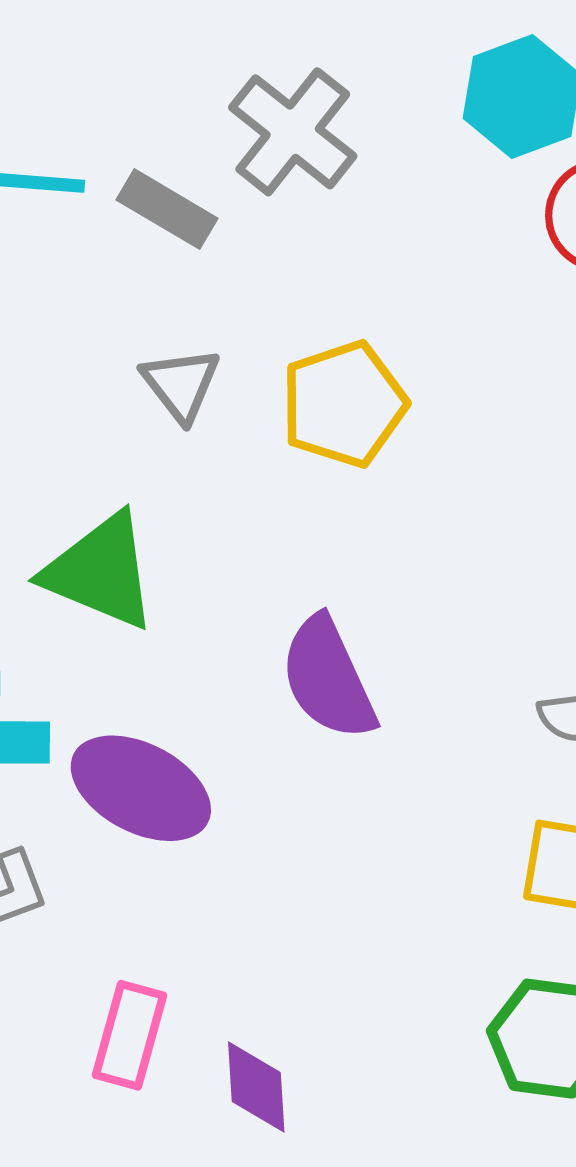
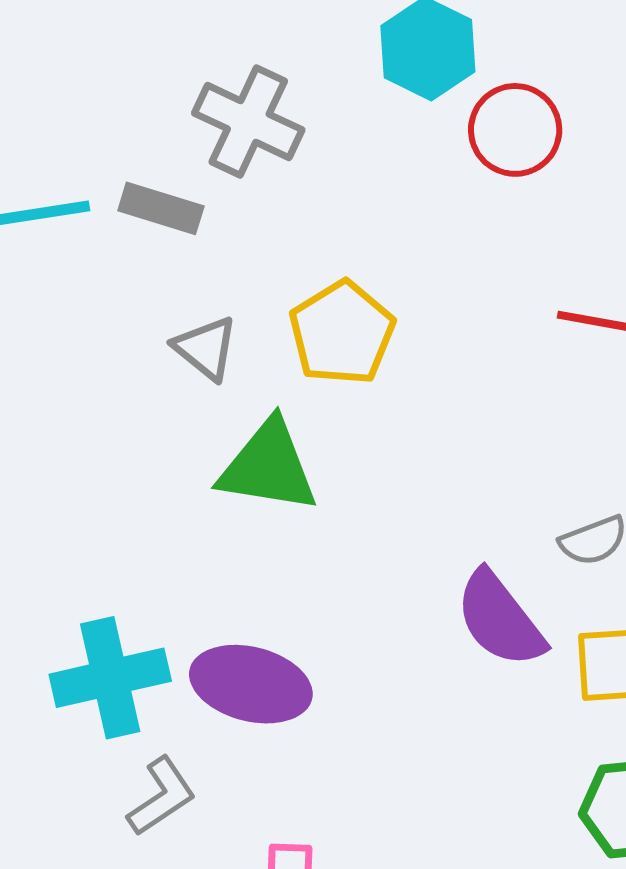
green triangle: (100, 572) -> (268, 467), moved
purple semicircle: (328, 678) -> (500, 619), moved

